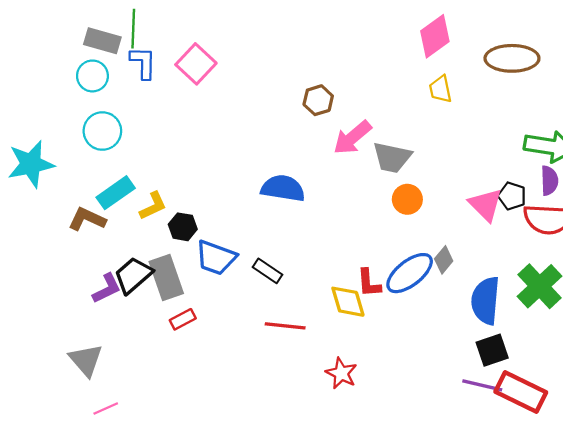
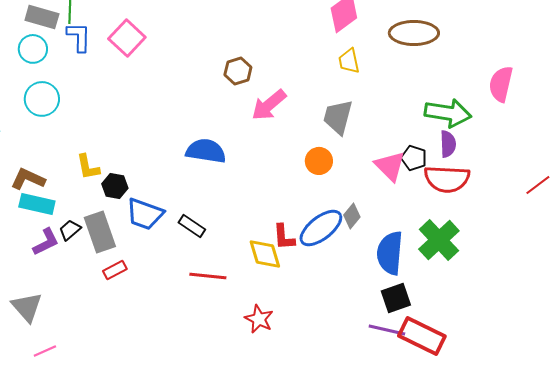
gray trapezoid: (392, 157) -> (338, 117), moved, turned 93
cyan rectangle: (116, 193) -> (37, 204), moved, turned 48
yellow L-shape: (153, 206) -> (88, 167), turned 104
black trapezoid: (133, 275) -> (70, 230), size x0.6

